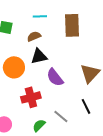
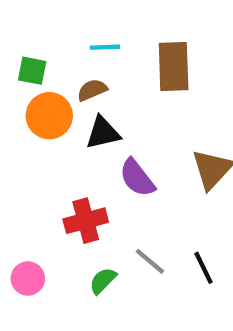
orange circle: (14, 67) -> (49, 116), moved
black line: (86, 106) -> (204, 268), moved

